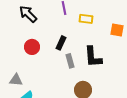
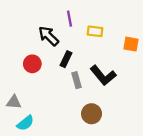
black arrow: (28, 14) -> (49, 36), moved
black L-shape: (93, 57) -> (103, 75), turned -35

